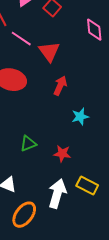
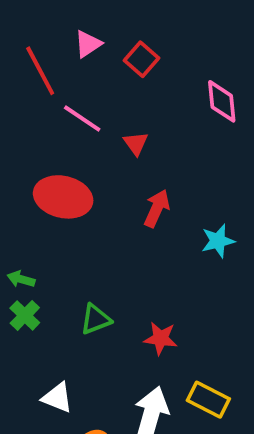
red triangle: (49, 52) -> (136, 143), size x0.6
cyan star: (80, 117) -> (218, 241), moved

